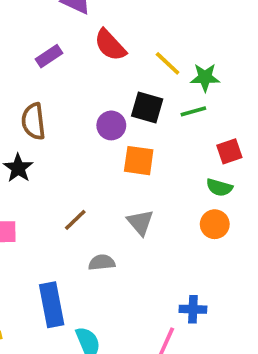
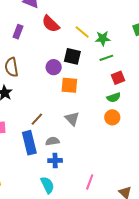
purple rectangle: (49, 56) -> (18, 32), turned -32
green line: (193, 111) -> (106, 58), moved
green semicircle: (219, 187) -> (114, 97), turned -32
blue rectangle: (52, 305) -> (29, 143), moved
blue cross: (193, 309) -> (55, 160), moved

